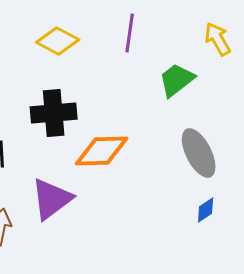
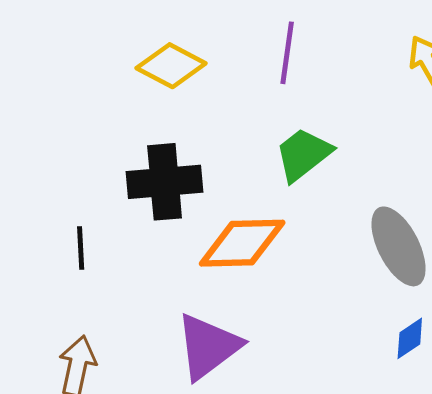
green trapezoid: (177, 80) -> (303, 154), moved
purple triangle: (52, 199) -> (208, 346), moved

